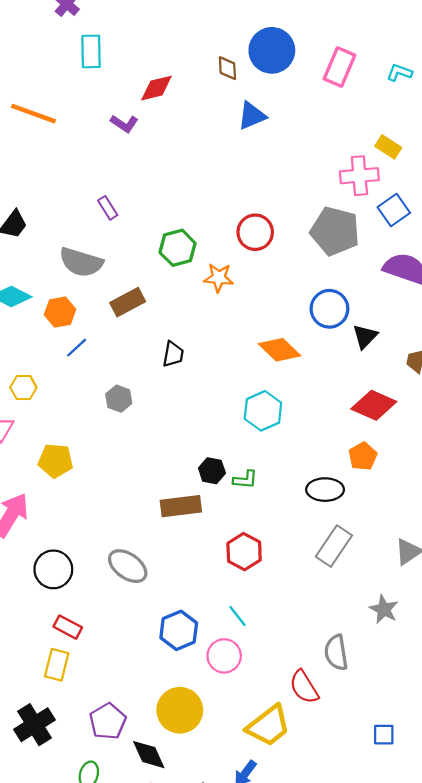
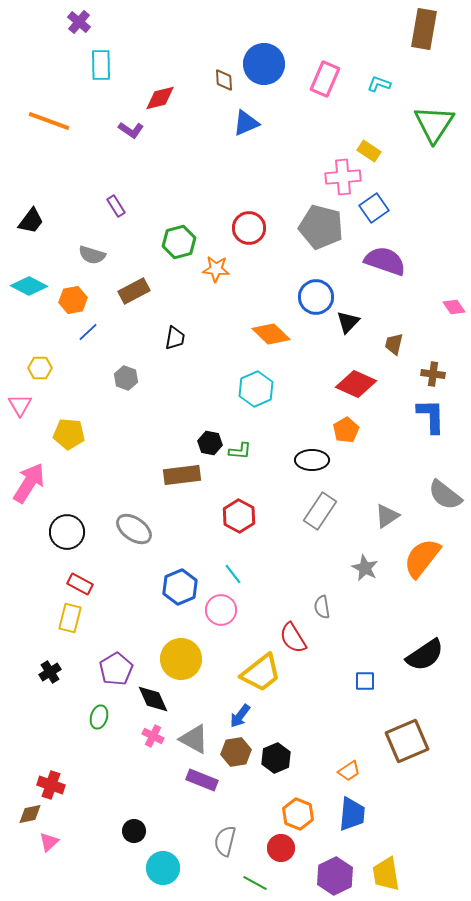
gray semicircle: (81, 262) -> (92, 255), size x0.7
gray semicircle: (336, 653) -> (322, 607), size x0.7
black cross: (34, 725) -> (50, 672), size x0.6

